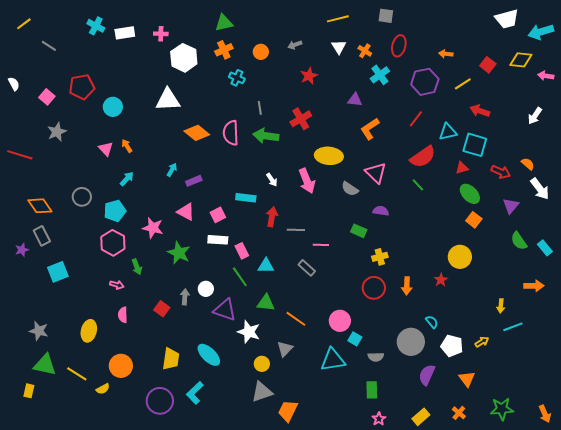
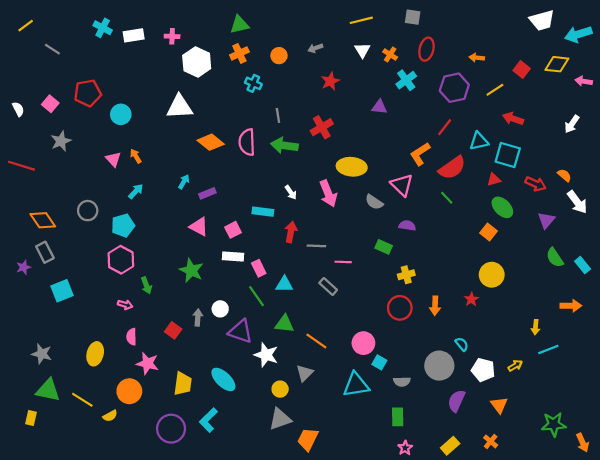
white semicircle: (14, 84) -> (18, 109), moved
orange L-shape: (370, 129) -> (420, 154), moved
orange square: (474, 220) -> (488, 232), moved
pink star: (153, 228) -> (148, 363), moved
green star: (502, 409) -> (554, 424), moved

